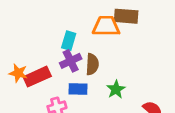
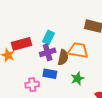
orange trapezoid: (106, 26) -> (78, 50), moved
red rectangle: (37, 77) -> (21, 44), moved

